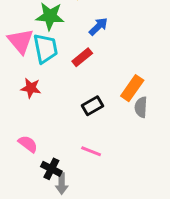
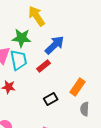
blue arrow: (98, 26) -> (55, 45), size x1.5
gray semicircle: (141, 107) -> (85, 109), moved

